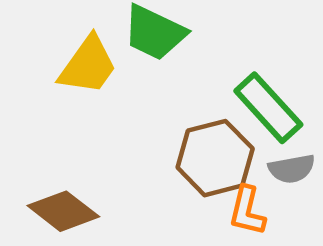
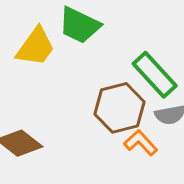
orange L-shape: (247, 211) -> (141, 143), turned 124

